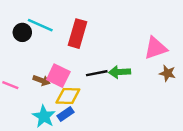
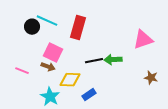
brown star: (167, 73) -> (151, 78), moved
pink square: (58, 76) -> (53, 53), moved
blue rectangle: (65, 114) -> (89, 95), moved

